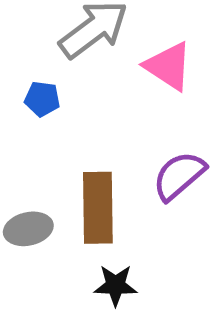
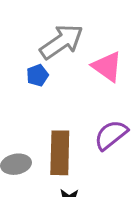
blue pentagon: (42, 99) -> (37, 75), moved, turned -30

